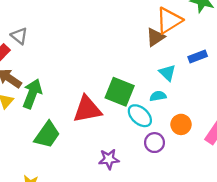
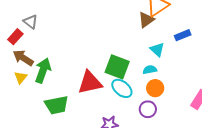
cyan ellipse: (140, 116) -> (122, 88), moved
orange circle: (181, 124) -> (155, 88), moved
green trapezoid: (47, 135) -> (57, 105), turned 45

